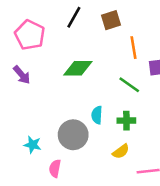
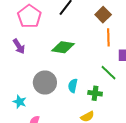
brown square: (111, 20) -> (103, 15), moved, turned -35
green line: (129, 85) -> (108, 73), moved
gray circle: (73, 135) -> (45, 83), moved

